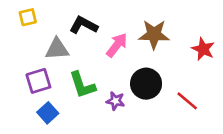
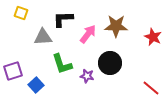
yellow square: (28, 17) -> (21, 13), turned 32
black L-shape: (84, 25) -> (63, 19), turned -30
purple square: (38, 81) -> (13, 71), moved
red line: (187, 101) -> (151, 88), moved

